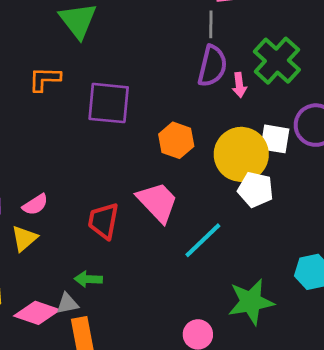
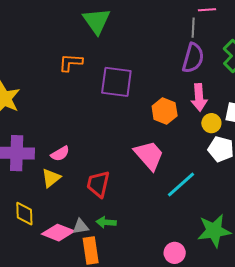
pink arrow: (239, 85) -> (199, 97), moved, size x1.5
yellow circle: (241, 154) -> (211, 123), size x0.5
red trapezoid: (103, 221) -> (98, 184), moved
green arrow: (88, 279) -> (106, 222), moved

